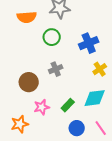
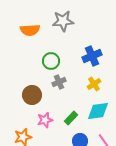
green circle: (52, 37) -> (51, 61), moved
yellow cross: (100, 69) -> (94, 84), moved

